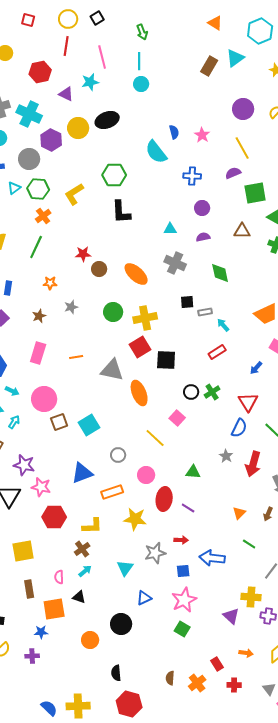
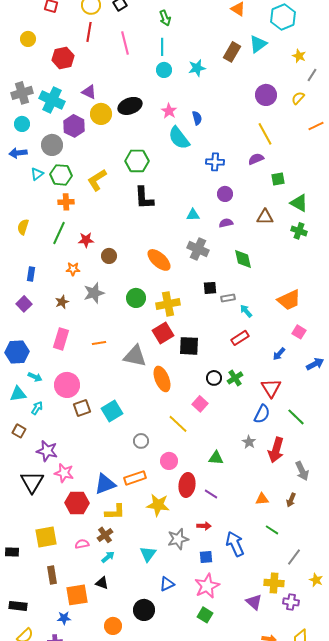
cyan star: (90, 82) -> (197, 68), moved
purple triangle: (66, 94) -> (89, 92), moved
pink star: (202, 135) -> (169, 111), moved
green square: (255, 193) -> (278, 179), size x0.6
orange cross: (43, 216) -> (66, 202), turned 35
red star: (83, 254) -> (86, 240), moved
brown circle: (99, 269) -> (109, 256), moved
gray star: (71, 307) -> (94, 293), size x1.5
blue triangle: (82, 473) -> (105, 484), moved
orange triangle: (239, 513) -> (262, 499), turned 40
blue arrow: (212, 558) -> (235, 544), turned 60
pink semicircle: (59, 577) -> (82, 544), moved, turned 80

